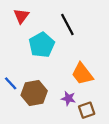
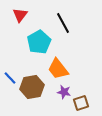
orange trapezoid: (82, 74) -> (58, 69), moved

